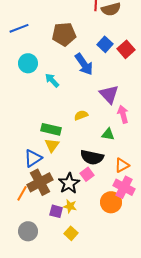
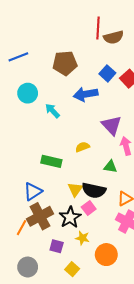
blue arrow: (84, 64) -> (86, 94), turned 115
yellow triangle: (52, 145) -> (75, 189), moved
orange circle: (111, 202) -> (106, 255), moved
yellow star: (70, 206) -> (82, 238), moved

